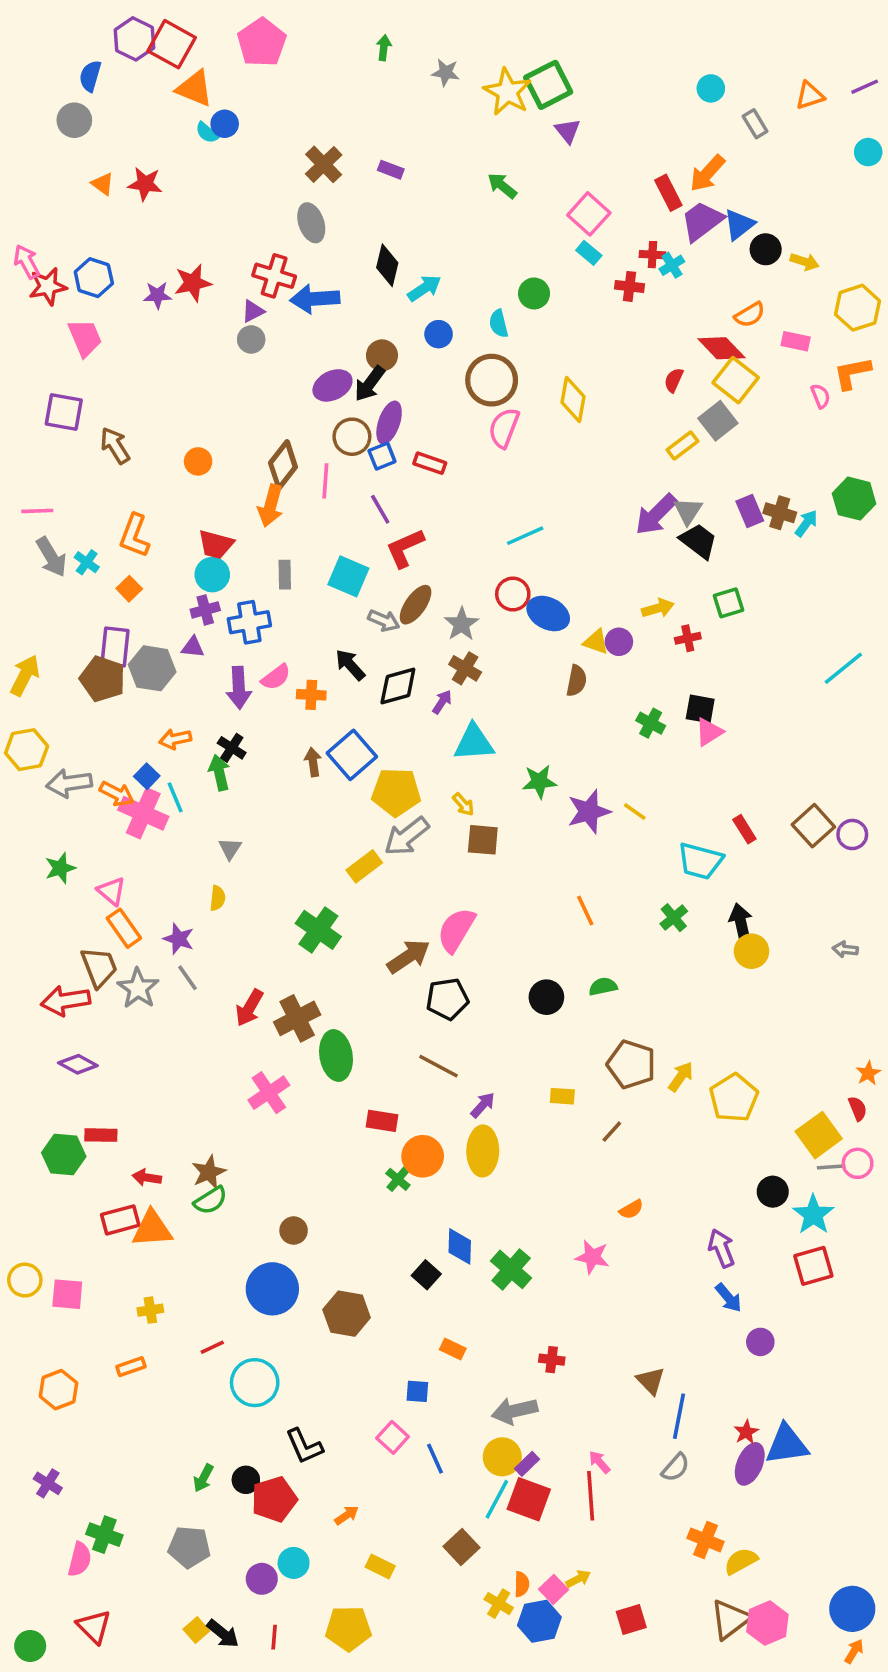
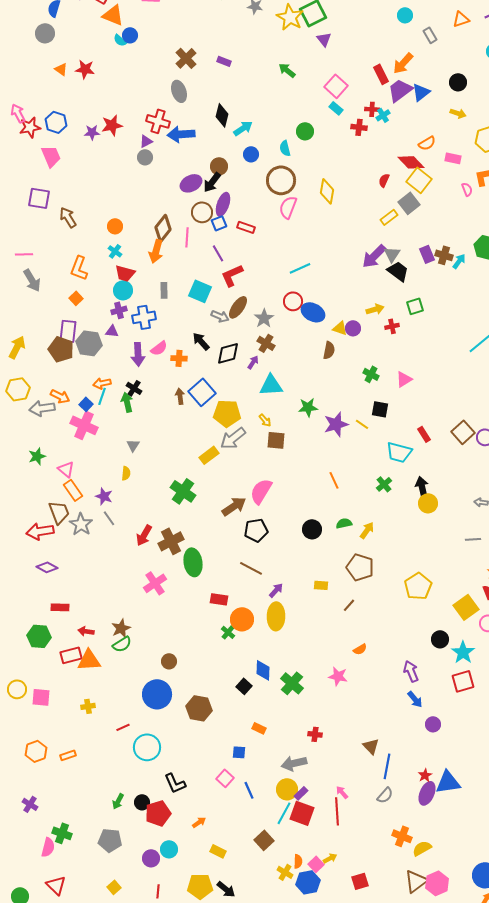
black circle: (766, 249) -> (458, 82), moved
cyan cross: (87, 562) -> (115, 251), moved
black square: (700, 709) -> (380, 409), moved
orange arrow: (117, 794) -> (60, 396), moved
cyan line: (175, 797) -> (102, 396), moved, turned 42
yellow arrow: (681, 1077) -> (367, 530), moved
green hexagon: (64, 1155) -> (39, 636), moved
gray line: (831, 1167) -> (473, 539), moved
orange rectangle: (131, 1367) -> (68, 755), moved
black arrow: (223, 1634) -> (226, 889), moved

